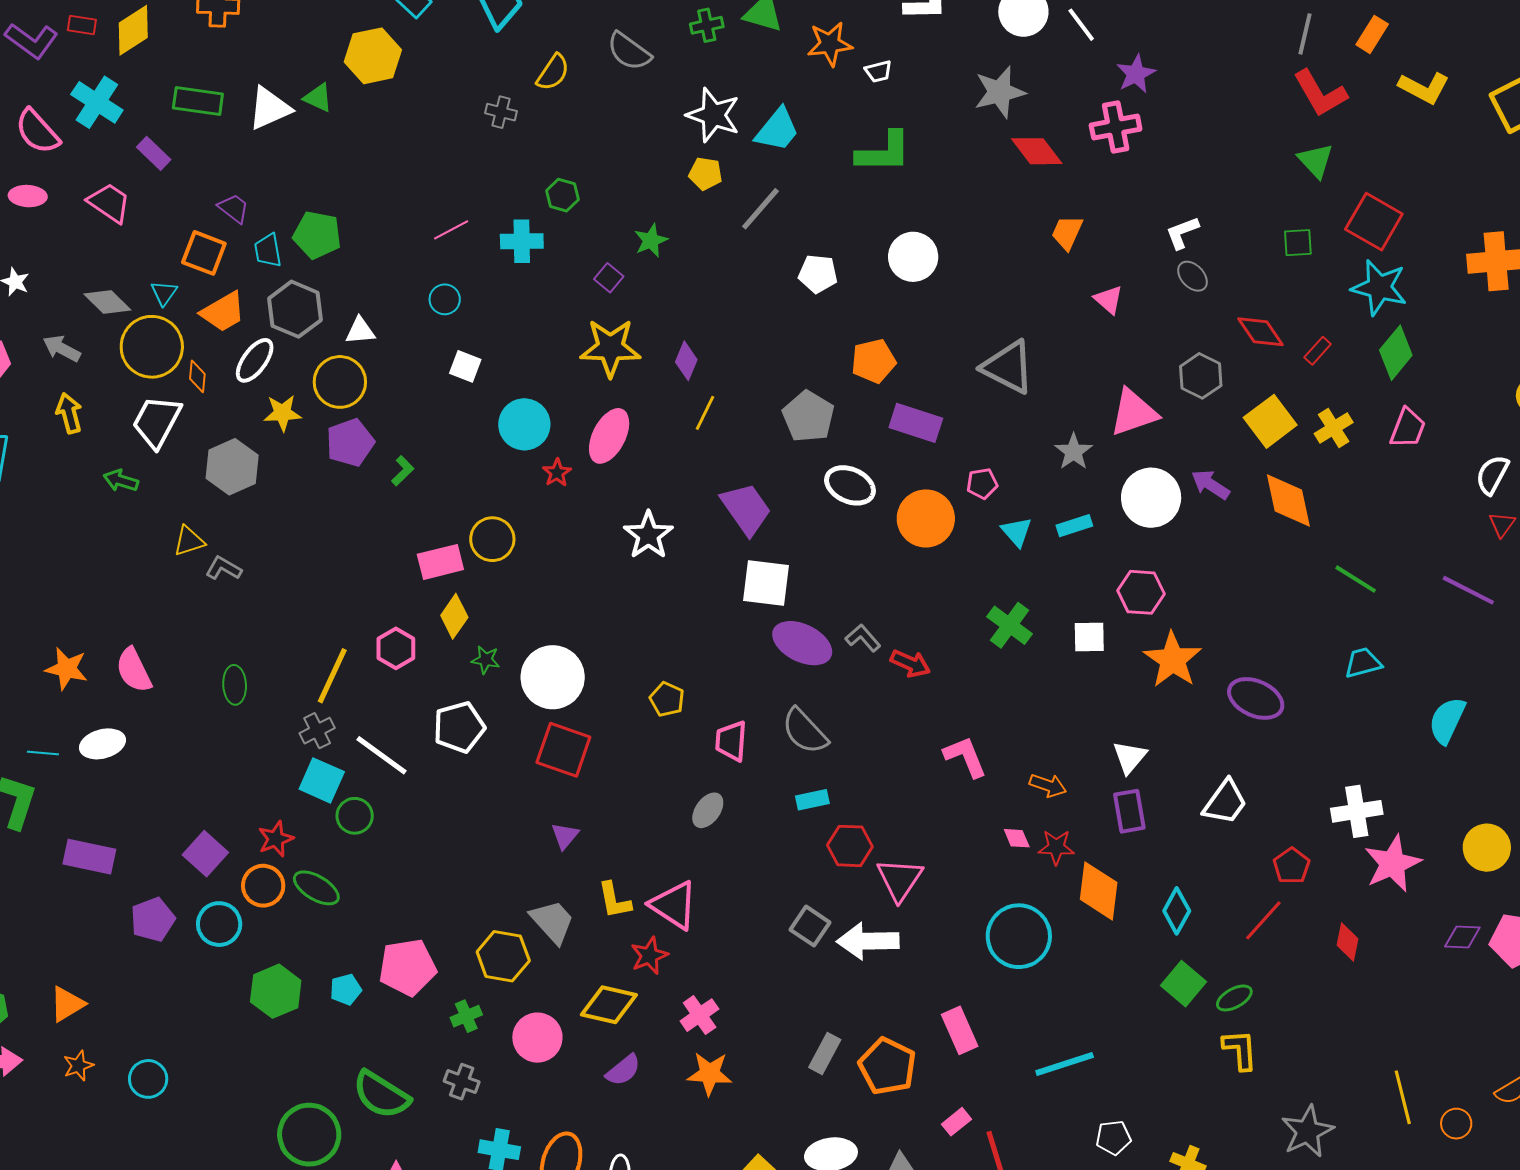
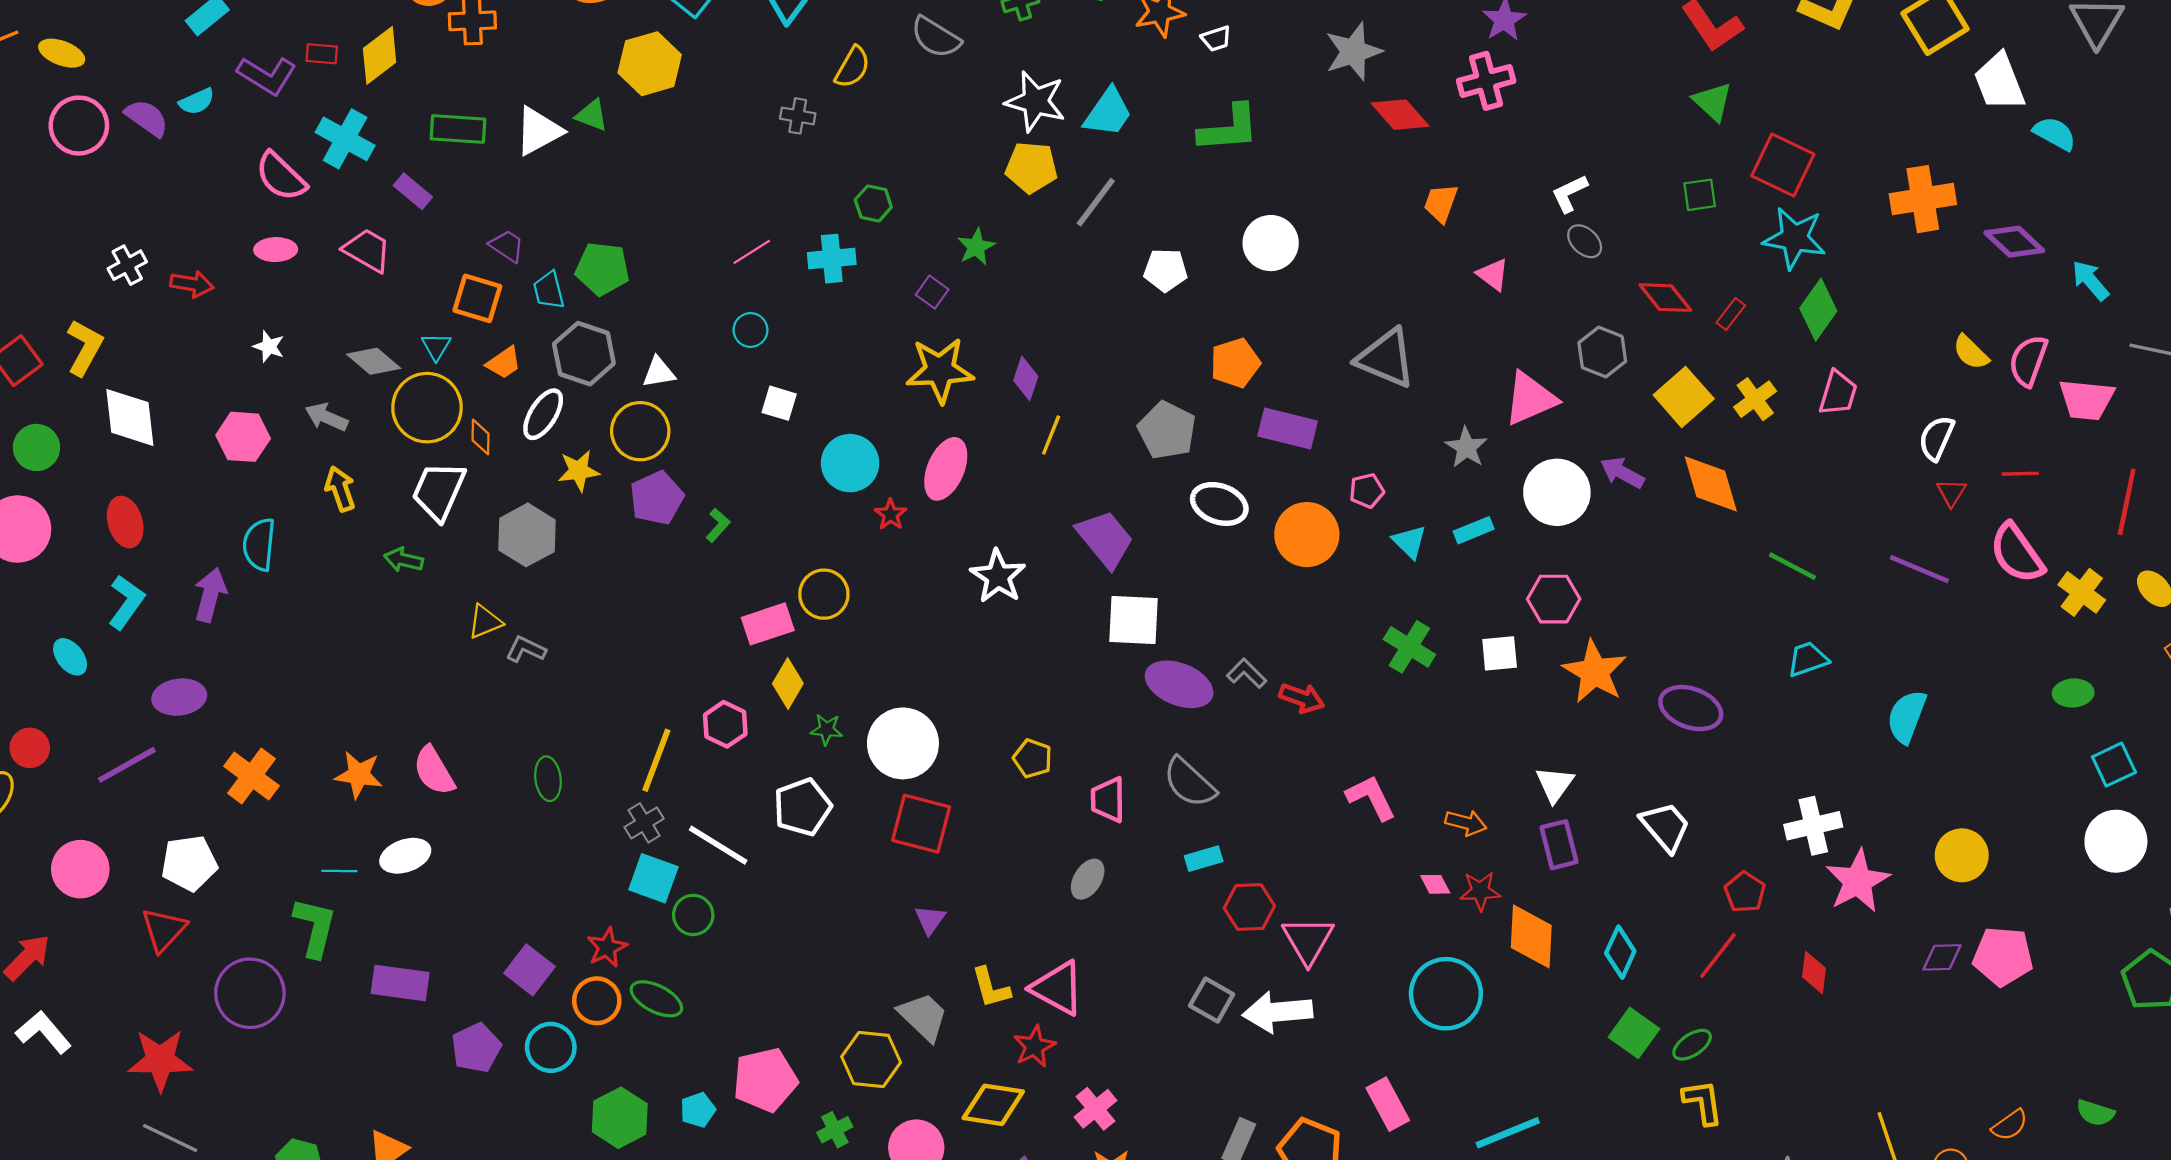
yellow pentagon: (705, 174) -> (1031, 167), size x1.4
orange trapezoid: (223, 312) -> (504, 363), size x0.7
white trapezoid: (1225, 802) -> (1665, 827), turned -72

